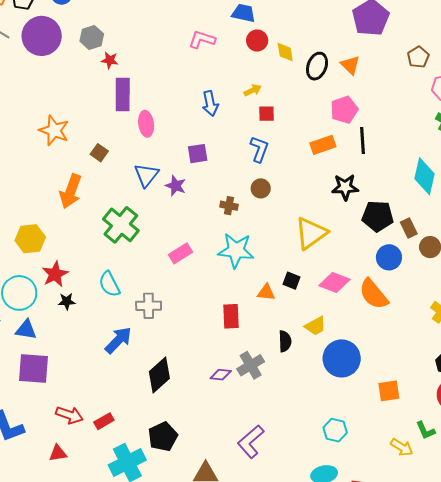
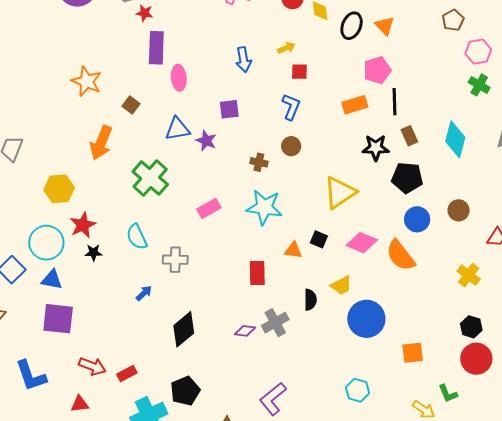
blue triangle: (146, 175) -> (177, 129), turned 40
brown rectangle: (409, 228) -> (409, 136), moved
blue arrow: (118, 340) -> (144, 293), size x0.6

